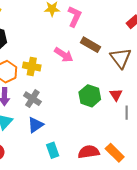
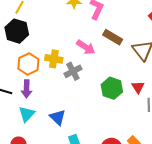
gray cross: (32, 99) -> (73, 71), moved, turned 30
blue triangle: (35, 125) -> (58, 117), turned -42

